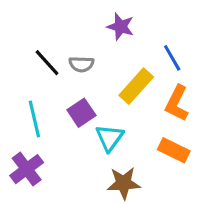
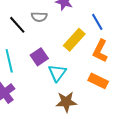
gray semicircle: (81, 64) -> (39, 17), moved

